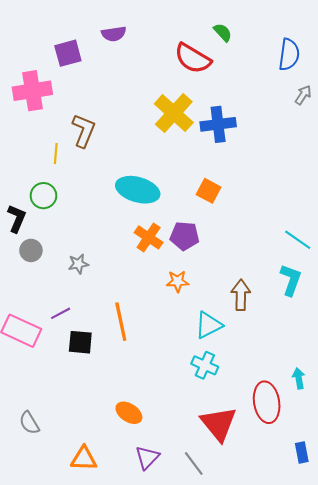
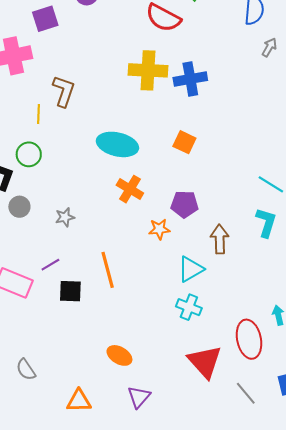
yellow cross: (174, 113) -> (148, 70), turned -36
purple pentagon: (185, 236) -> (184, 204), moved
gray line: (194, 463) -> (246, 393), moved

